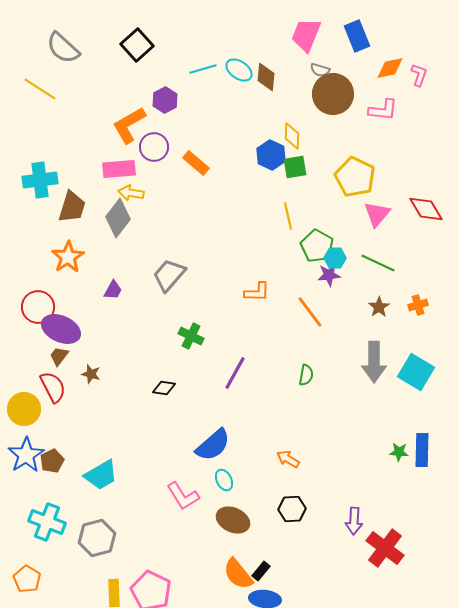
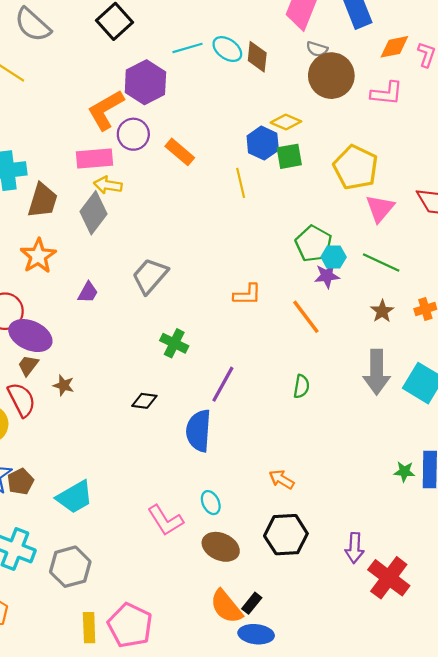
purple hexagon: (165, 100) -> (145, 82), size x1.5
yellow diamond: (292, 136) -> (286, 122), turned -68
yellow line: (288, 216) -> (241, 183), moved
blue semicircle: (213, 445) -> (199, 431), moved, turned 135
black hexagon: (292, 509) -> (286, 535), size x1.4

